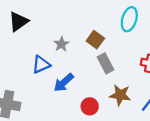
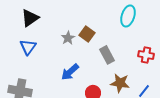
brown square: (95, 40) -> (87, 34), moved
blue triangle: (41, 64) -> (28, 47), moved, turned -30

